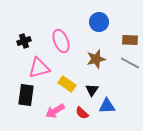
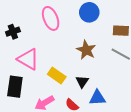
pink ellipse: (61, 41) -> (51, 18), moved
brown star: (96, 59) -> (86, 50), turned -30
pink triangle: (39, 68) -> (28, 59), turned 45

